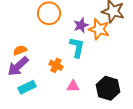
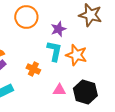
orange star: (99, 29) -> (76, 55), moved
pink triangle: (73, 86) -> (59, 90), moved

